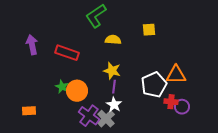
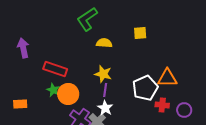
red rectangle: (67, 53) -> (55, 69), moved
purple circle: (182, 107) -> (184, 110), moved
orange rectangle: (29, 111) -> (20, 104), moved

